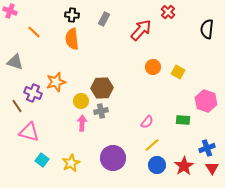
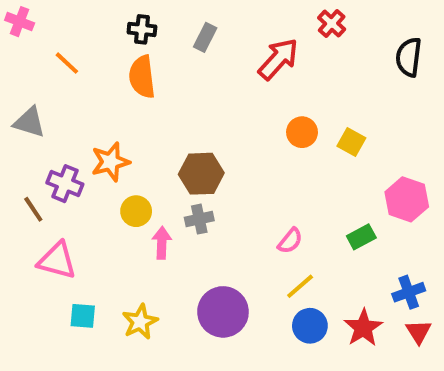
yellow circle: (81, 101) -> (136, 211), moved
green rectangle: (183, 120) -> (361, 237), turned -32
cyan square: (42, 160) -> (83, 316), turned -32

